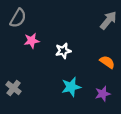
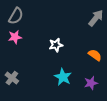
pink star: (32, 41) -> (15, 37), moved
cyan star: (71, 87) -> (63, 77), turned -30

